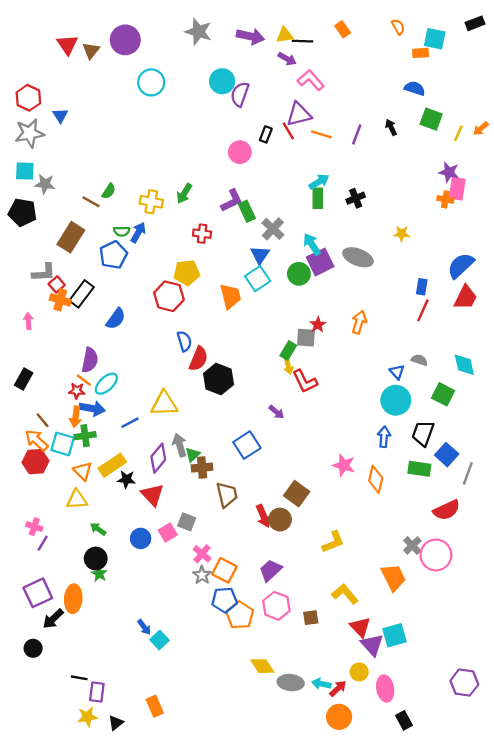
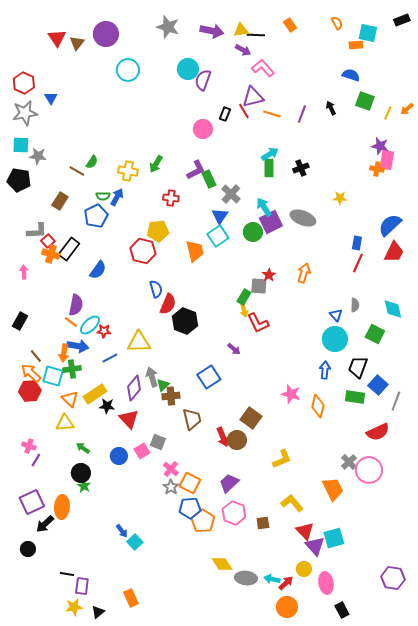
brown rectangle: (71, 237) -> (60, 201), size x0.7
gray semicircle: (419, 360) -> (355, 305), turned 72
red star: (77, 391) -> (104, 331), moved

